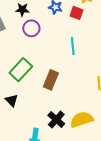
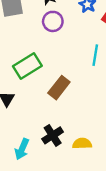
yellow semicircle: (82, 119) -> (82, 144), size x0.7

